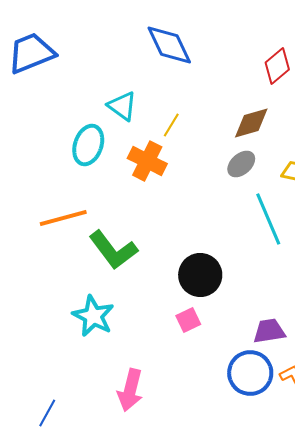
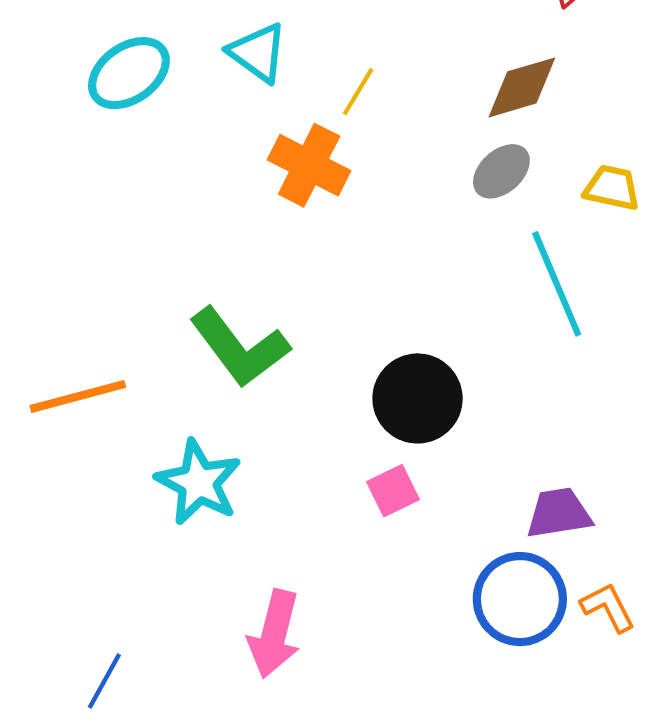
cyan ellipse: (88, 145) -> (129, 73), moved, turned 36
orange line: (63, 218) -> (78, 396), moved

